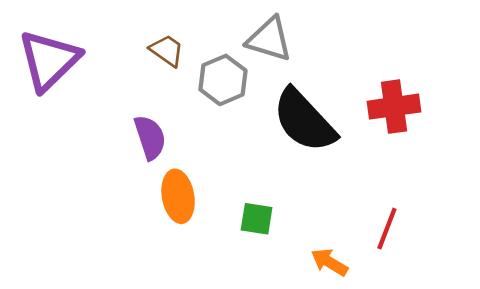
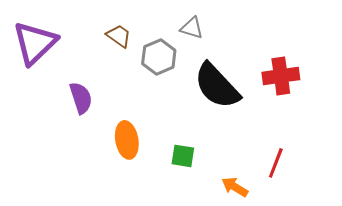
gray triangle: (269, 39) -> (192, 28), size x0.7
purple semicircle: (150, 137) -> (81, 98), moved

